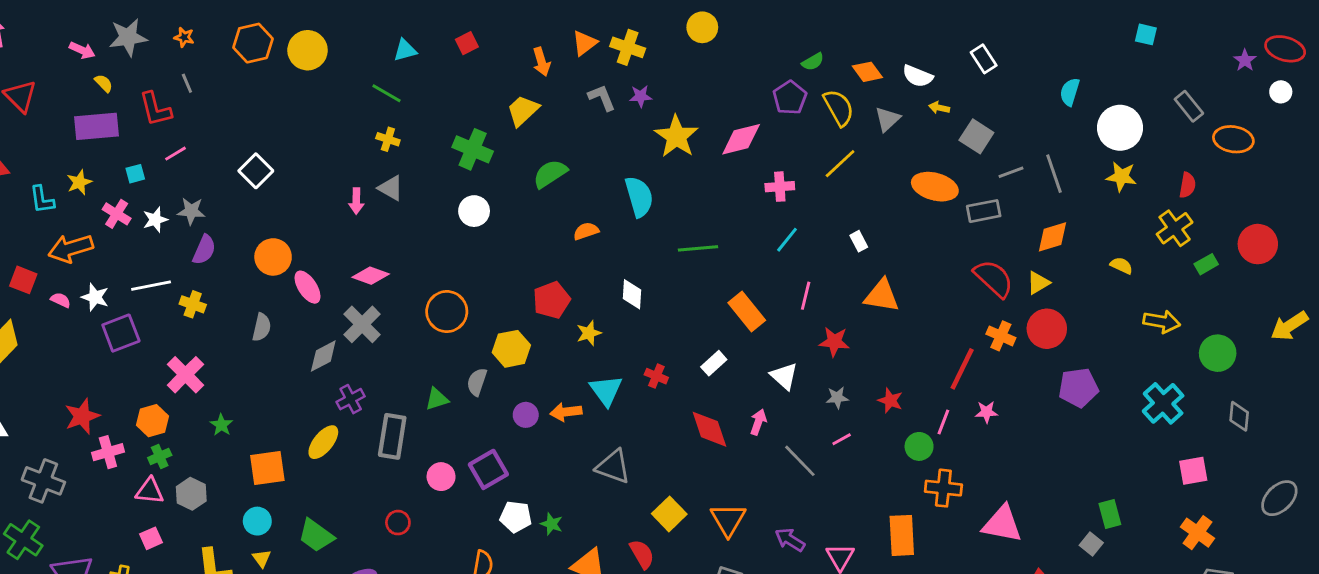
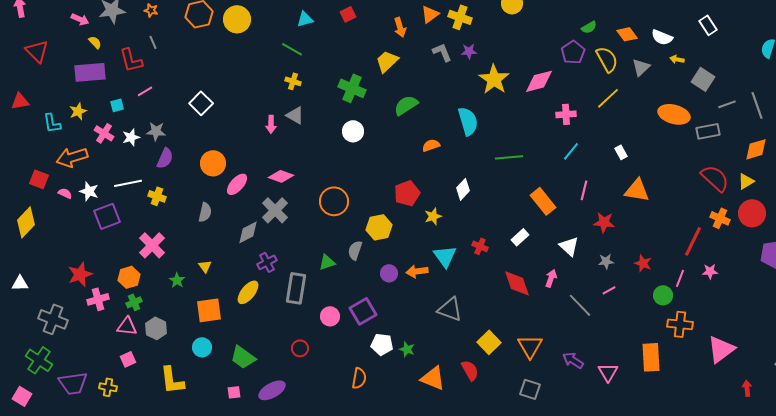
pink ellipse: (308, 287) -> (237, 184), turned 75
white diamond: (632, 294) -> (463, 189), turned 40
pink triangle: (1002, 524) -> (721, 349), turned -48
yellow triangle: (262, 558) -> (205, 266), moved

